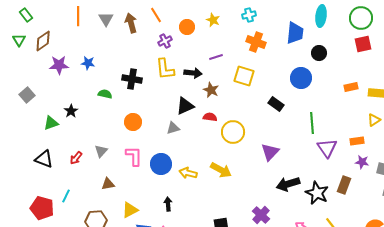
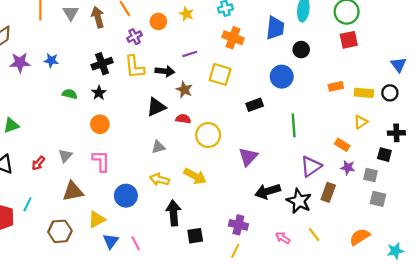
black cross: (132, 79) -> (102, 64), moved, turned -30
black rectangle: (276, 104) -> (255, 105), turned -56
black star: (71, 111) -> (99, 93), moved
gray triangle: (173, 128) -> (158, 147), moved
orange rectangle: (357, 141) -> (342, 145), turned 40
purple triangle: (327, 148) -> (311, 166), moved, turned 30
blue circle: (161, 164) -> (126, 196), moved
brown triangle: (108, 184) -> (73, 191), size x1.5
black arrow: (168, 204) -> (173, 213), moved, size x1.6
purple cross: (261, 215) -> (238, 225), turned -30

